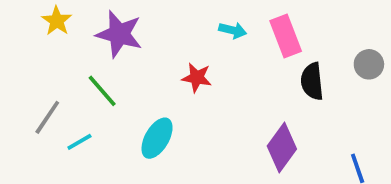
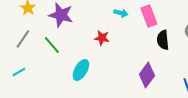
gray line: (47, 117) -> (23, 39), moved
cyan line: (79, 142) -> (19, 72), moved

